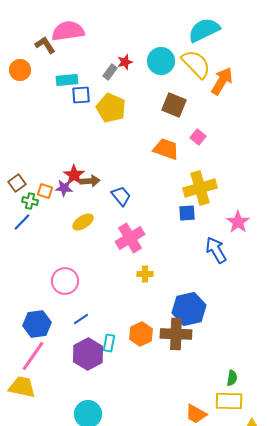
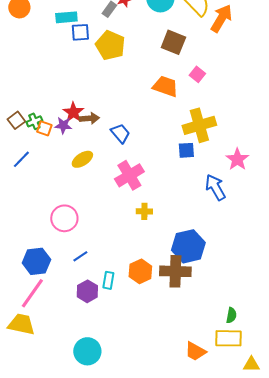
green cross: (30, 201) -> (34, 121), moved, turned -35
purple hexagon: (88, 354) -> (87, 291), size x0.7

